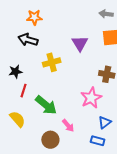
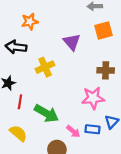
orange star: (34, 17) -> (30, 21), moved
pink star: (91, 98) -> (93, 98), turned 30
blue rectangle: (98, 141) -> (93, 129), moved

